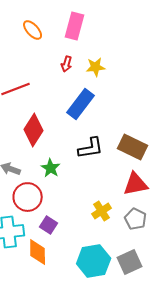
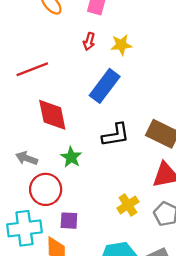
red diamond: (34, 130) -> (52, 115), turned -44
purple square: (49, 225) -> (69, 221), turned -30

